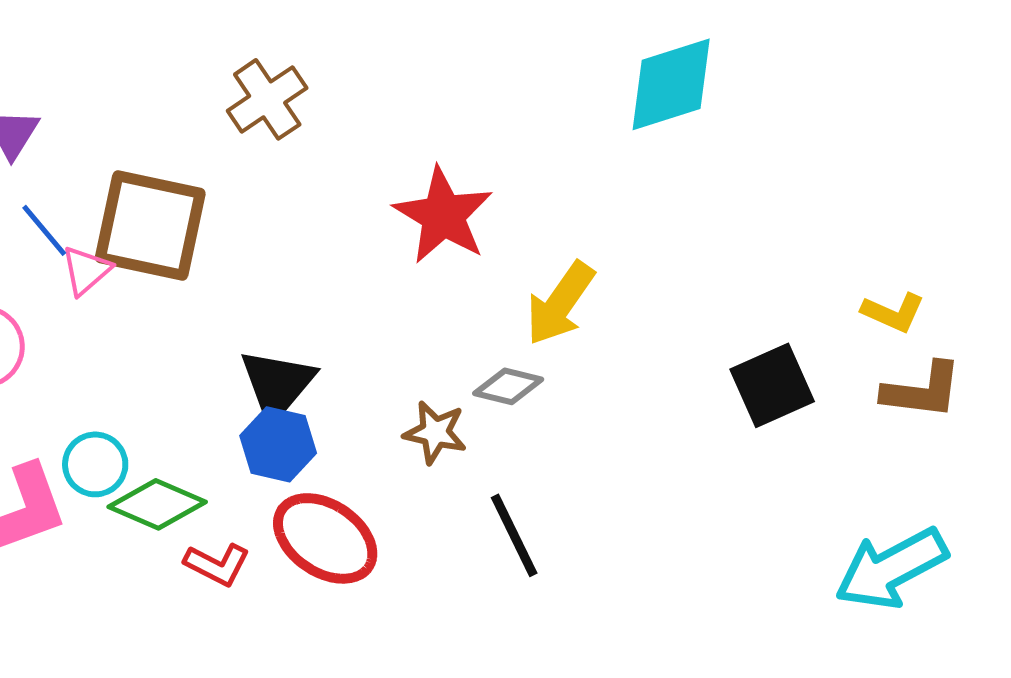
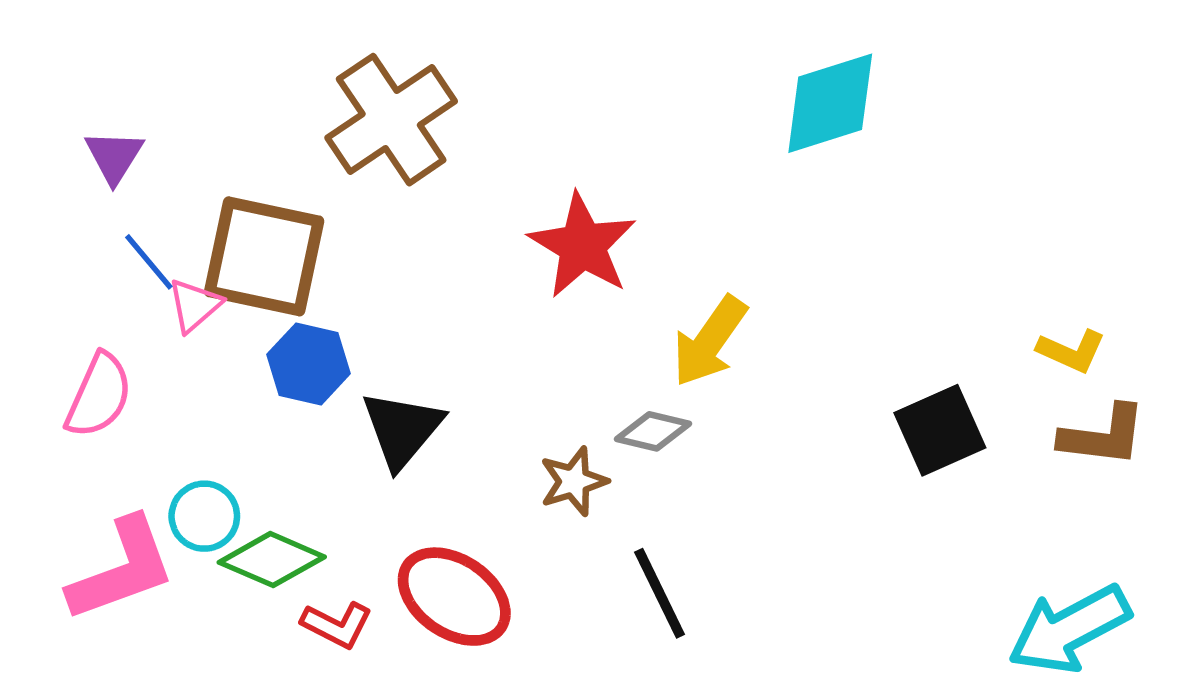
brown cross: (267, 99) -> (391, 120), size x1.5
brown star: (435, 432) -> (574, 481), turned -30
blue hexagon: (278, 444) -> (309, 364), moved

